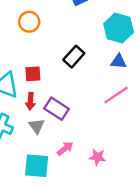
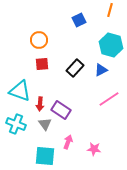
blue triangle: (119, 62) -> (101, 70), moved, turned -32
red square: (33, 74) -> (42, 64), moved
pink arrow: (65, 148) -> (68, 142), turned -32

